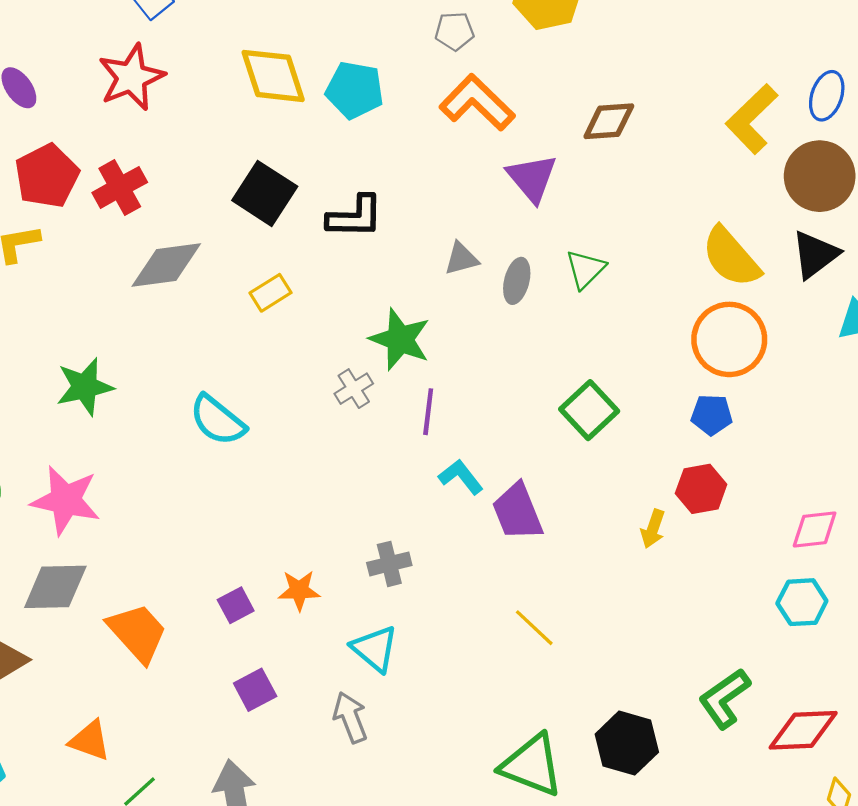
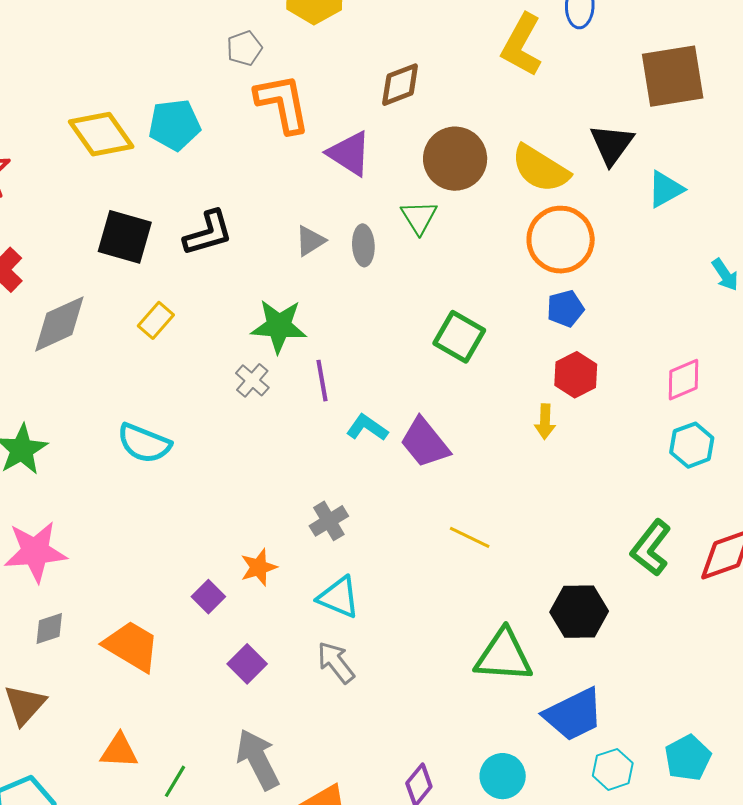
orange L-shape: (477, 103) -> (283, 103), turned 52
brown circle: (820, 176) -> (455, 159), moved
gray diamond: (55, 587) -> (49, 628), size x0.6

